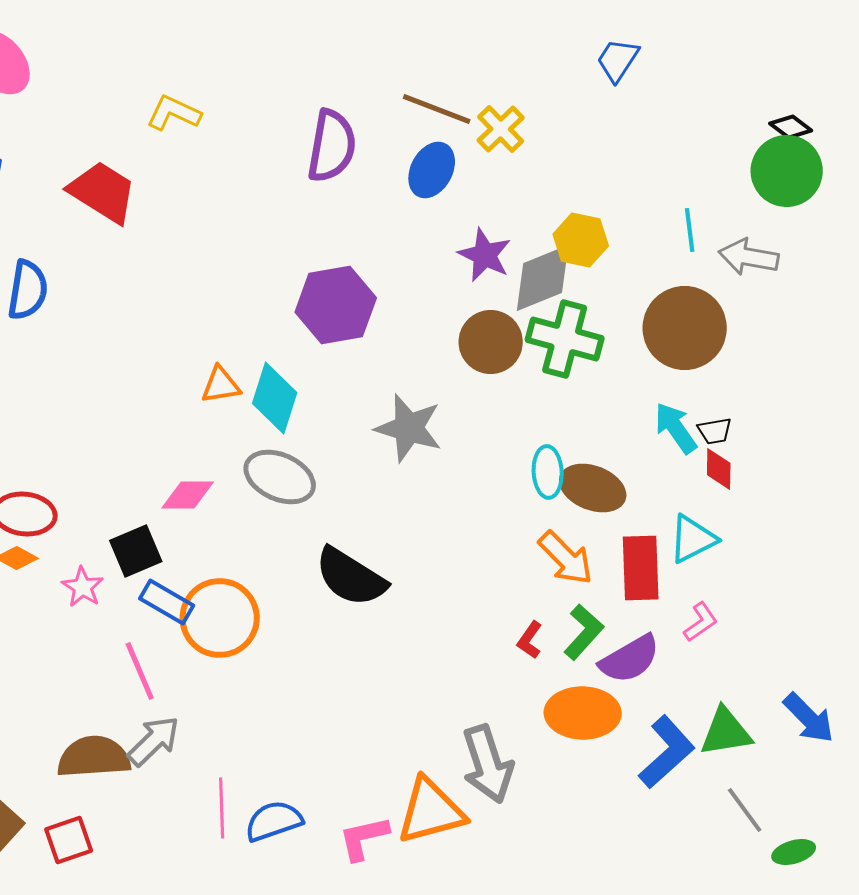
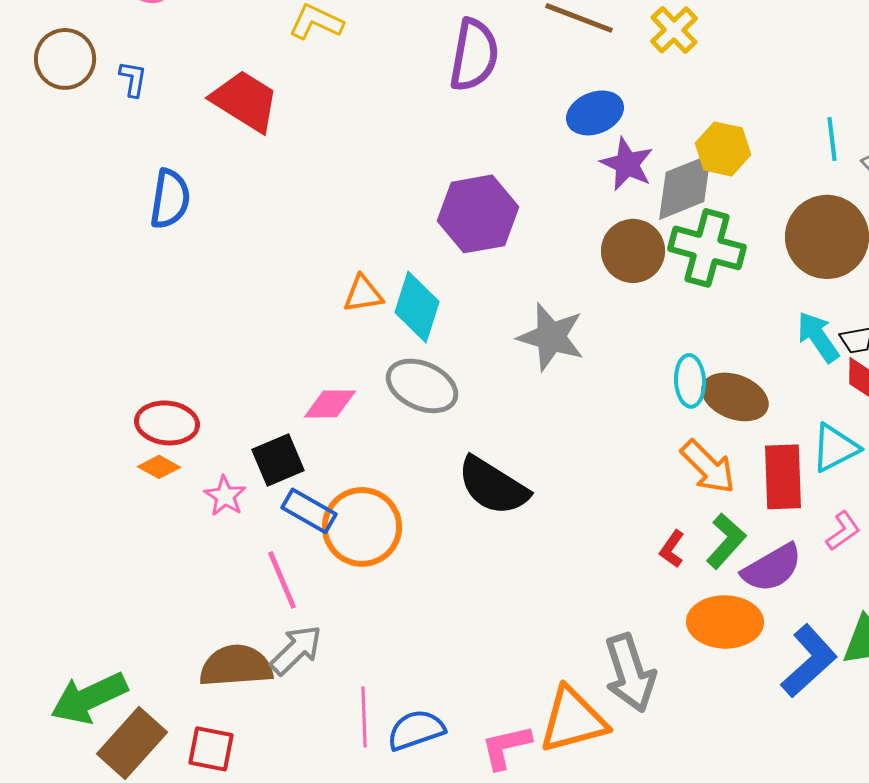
yellow cross: (501, 129) -> (674, 30), moved
blue ellipse: (432, 170) -> (595, 113), moved, turned 40
red square: (69, 840) -> (211, 749), turned 30

